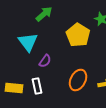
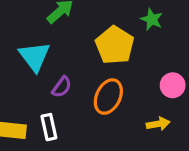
orange ellipse: (78, 80) -> (108, 97), moved

